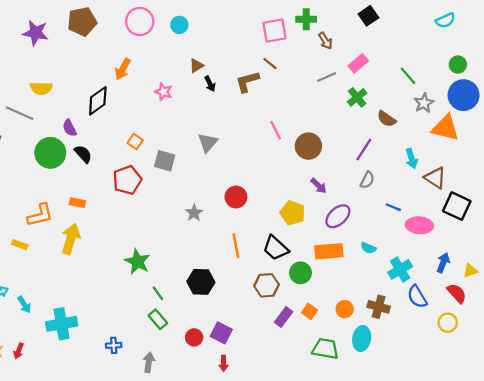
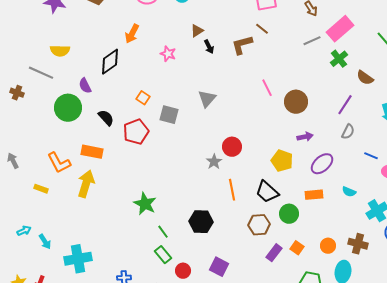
pink rectangle: (358, 63) -> (340, 29), size x1.5
black semicircle: (83, 154) -> (106, 118), moved
purple arrow: (319, 186) -> (305, 137), turned -56
orange rectangle: (77, 203) -> (92, 152), size x1.5
gray star: (194, 213) -> (214, 162), moved
orange L-shape: (40, 215) -> (59, 163), turned 75
orange rectangle: (329, 251) -> (314, 195), size x0.7
red circle: (194, 337) -> (183, 271), moved

